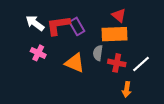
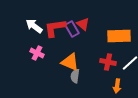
red triangle: (119, 15) -> (83, 24), moved
orange rectangle: (114, 34) -> (119, 36), moved
gray semicircle: (98, 53) -> (75, 76), moved

